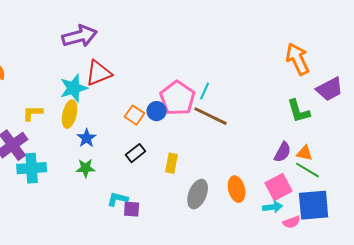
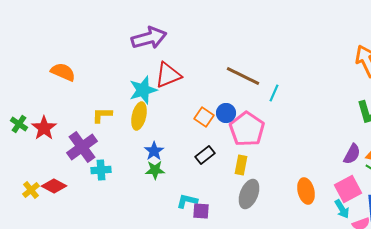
pink pentagon: (178, 98) -> (247, 129), moved
brown line: (211, 116) -> (243, 76), moved
blue star: (87, 138) -> (154, 151), moved
cyan cross: (32, 168) -> (101, 170), size x0.7
gray ellipse: (198, 194) -> (249, 194), moved
cyan arrow: (273, 207) -> (342, 209), turned 66

